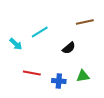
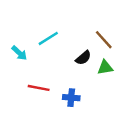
brown line: (85, 22) -> (104, 40), moved, turned 60
green triangle: (83, 76) -> (105, 67), moved

